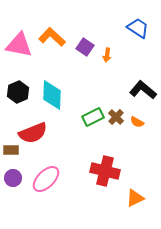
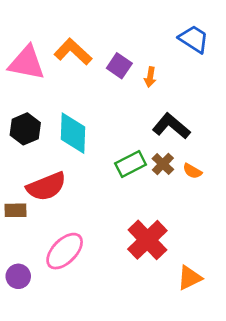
black L-shape: (143, 90) -> (171, 126), moved
red cross: (105, 171) -> (147, 240), turned 32
purple circle: (13, 178) -> (18, 276), moved

